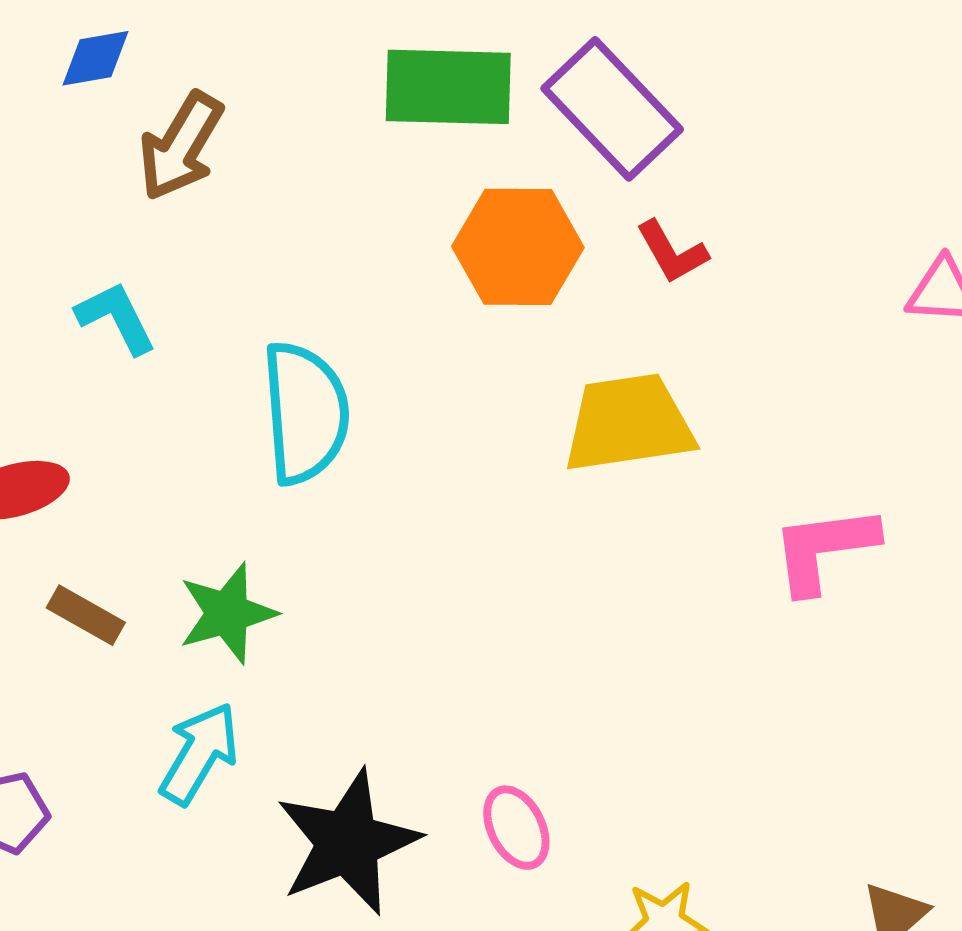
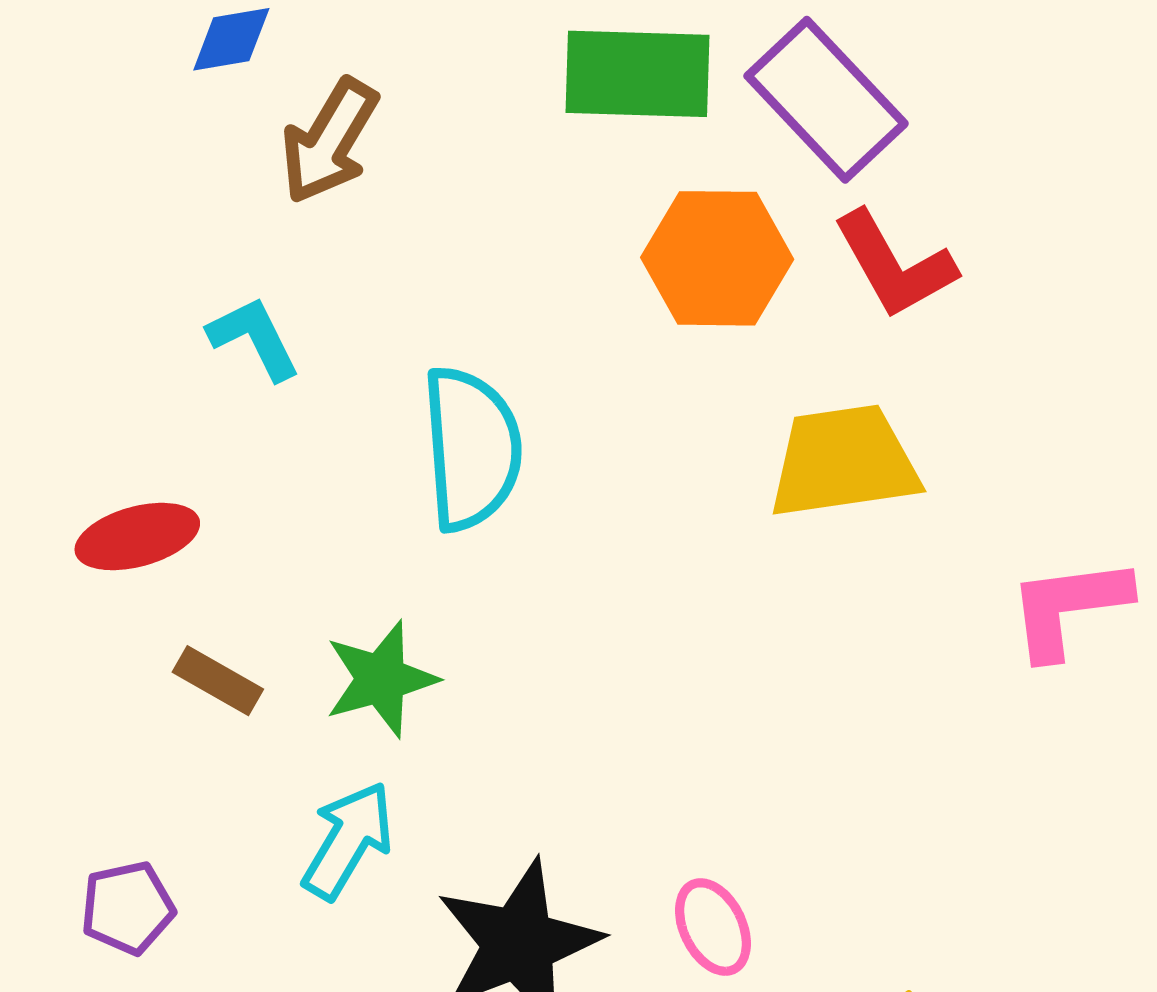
red L-shape: (672, 252) -> (895, 265), size x1.5

